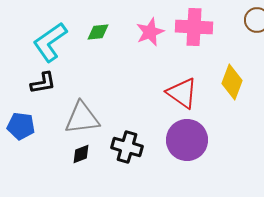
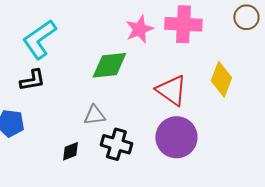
green diamond: (98, 32) -> (109, 65), moved, size x1.6
gray triangle: (82, 118) -> (94, 115), moved, size x0.6

